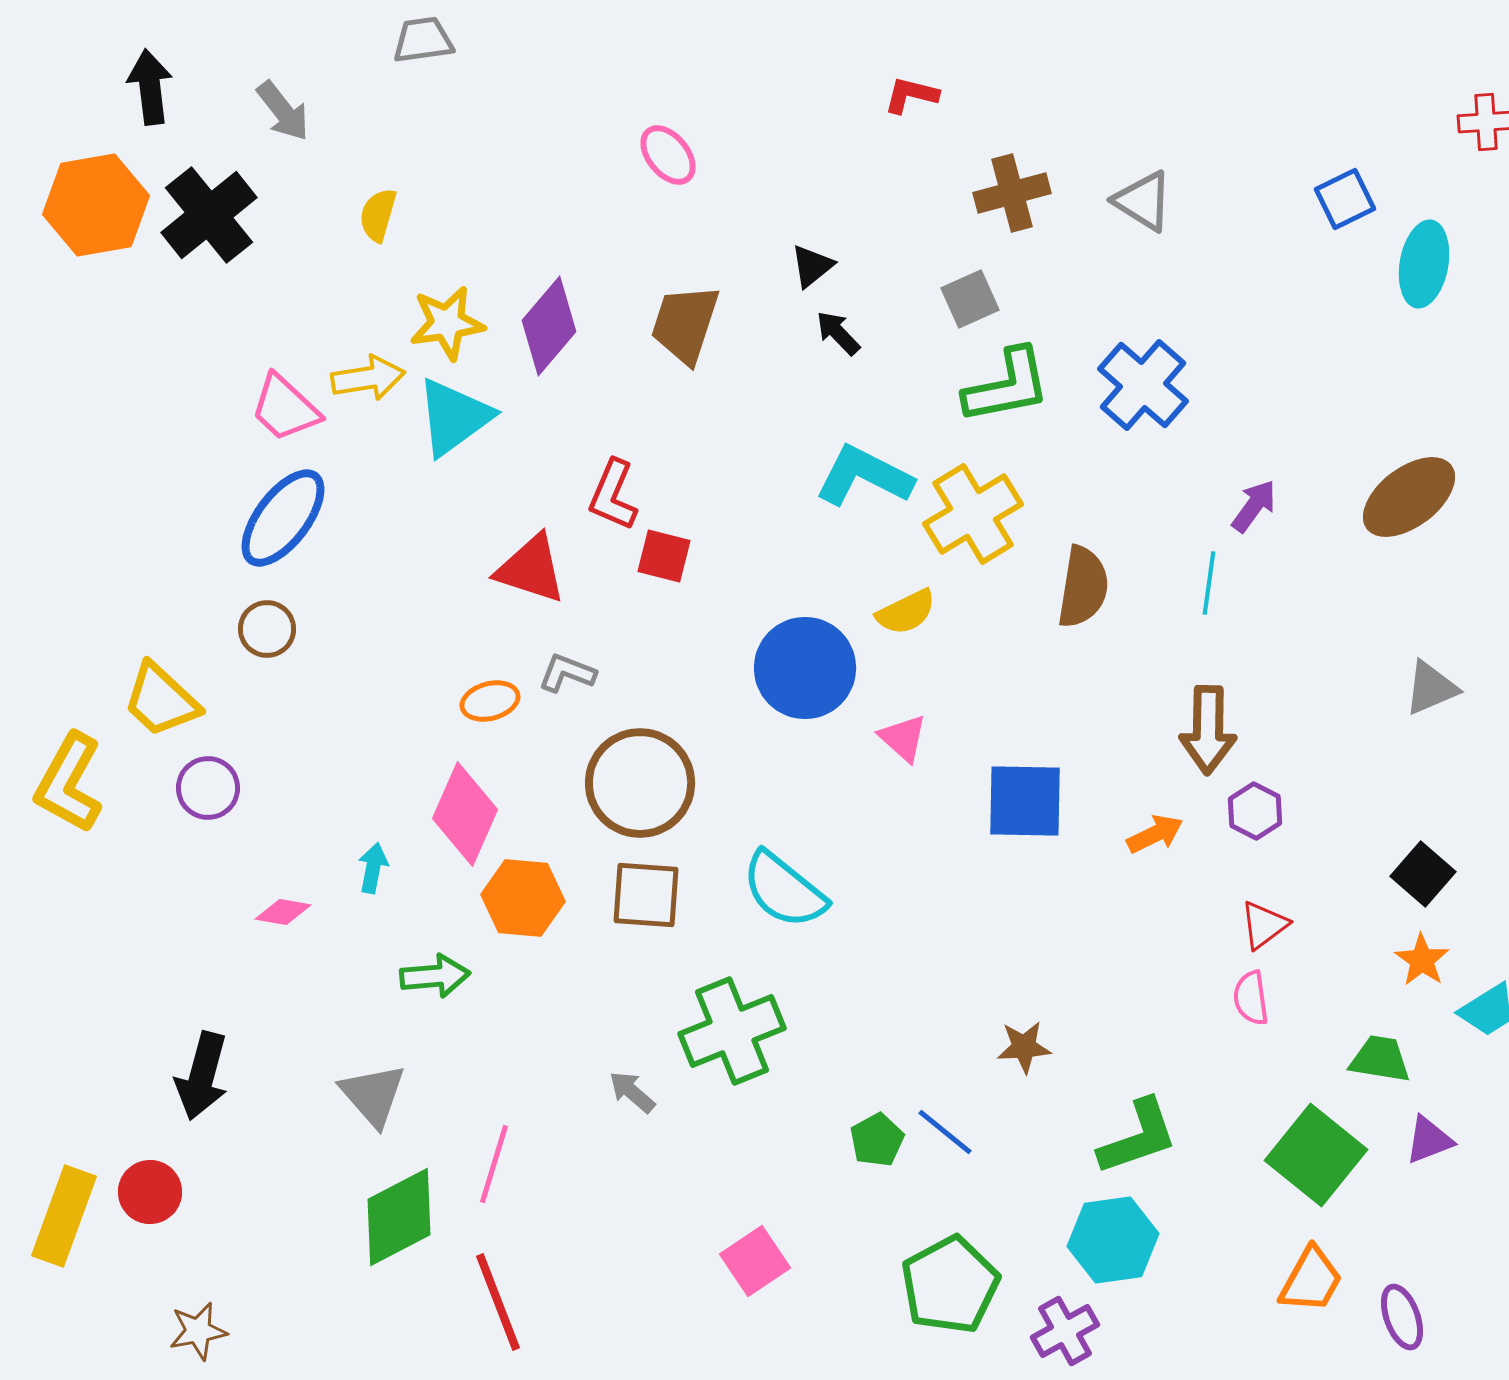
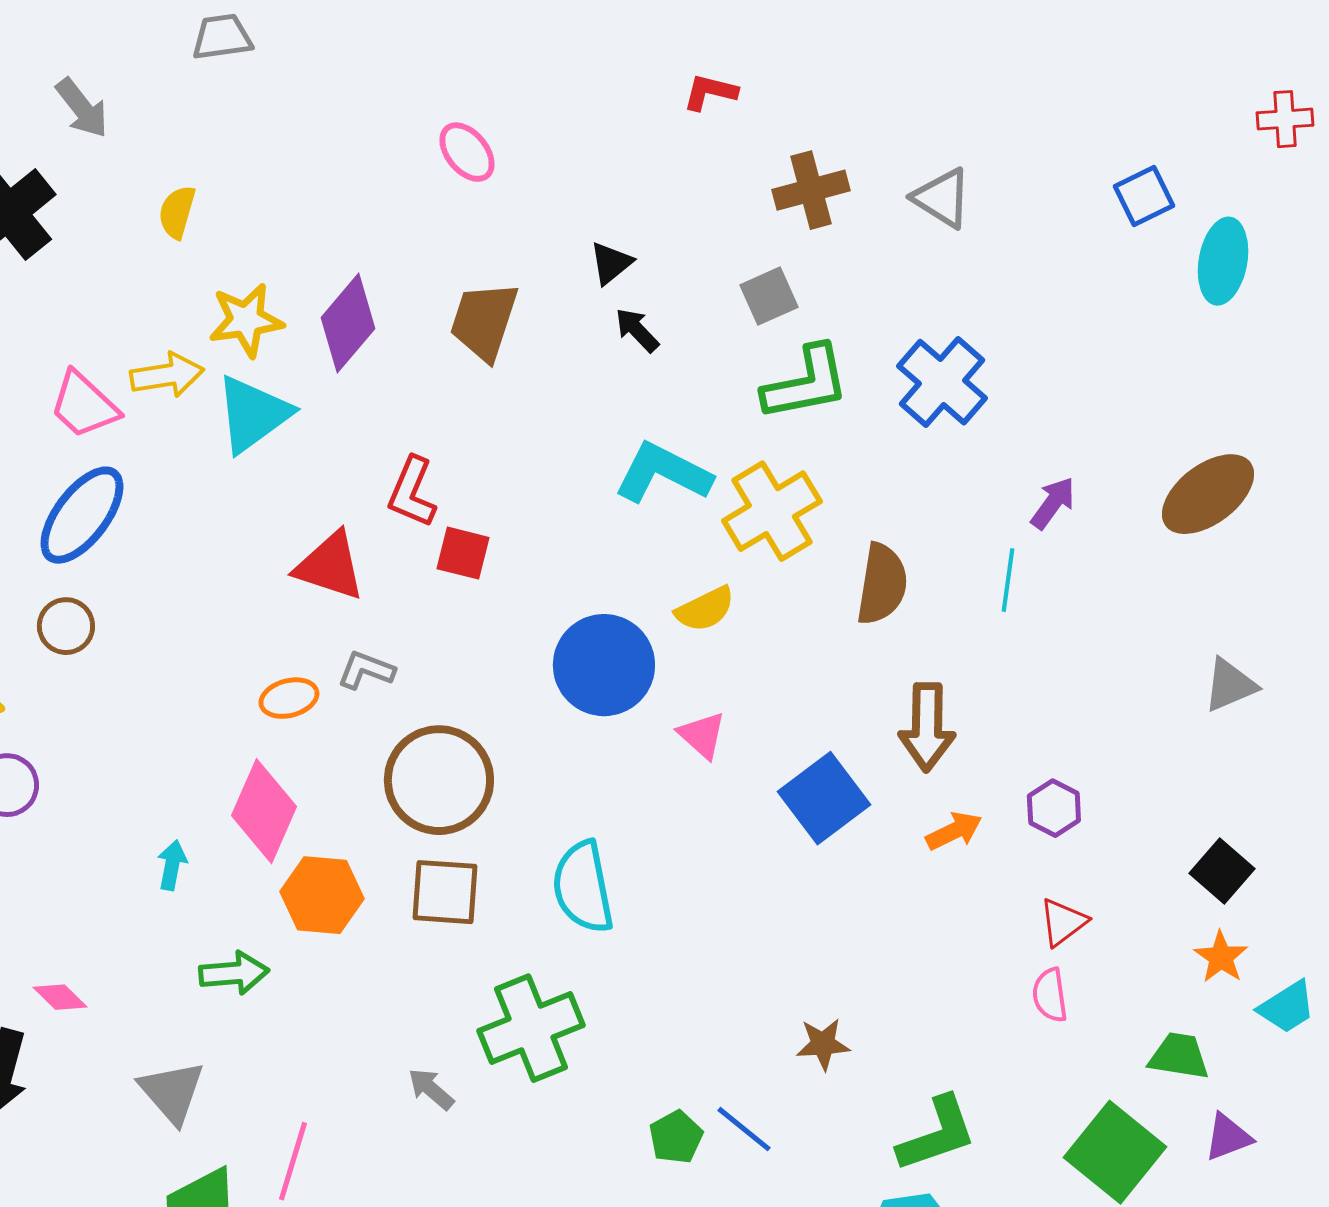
brown arrow: (1208, 730) -> (927, 727), moved
blue square: (1025, 801) -> (824, 798), turned -38
cyan semicircle: (784, 890) -> (583, 887), turned 40
pink diamond: (283, 912) -> (60, 997), moved, turned 34

